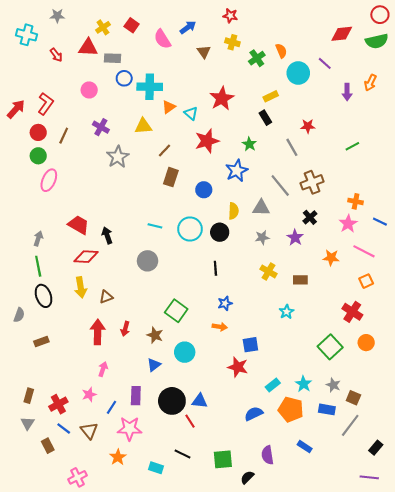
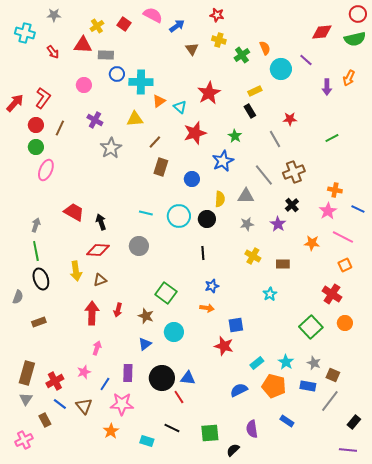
pink semicircle: (162, 39) -> (153, 15), moved, turned 150
red diamond: (86, 257) -> (98, 250), moved
brown rectangle: (29, 396) -> (27, 373), size x1.6
pink cross: (77, 477) -> (24, 440), moved

